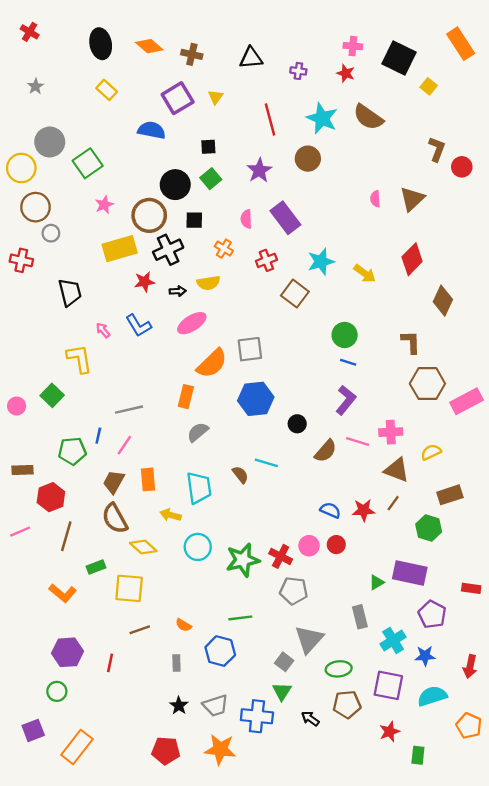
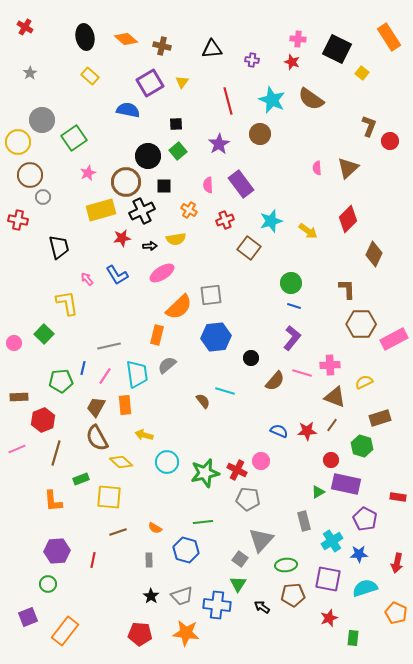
cyan trapezoid: (199, 488) -> (137, 374), moved
red circle: (336, 545) -> (331, 460), moved
orange L-shape: (63, 593) -> (53, 501), turned 45

